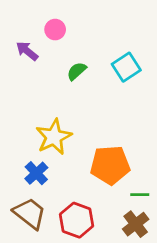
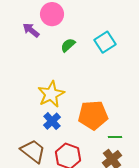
pink circle: (55, 30) -> (52, 14), size x1.5
blue cross: (36, 173) -> (52, 121), moved

